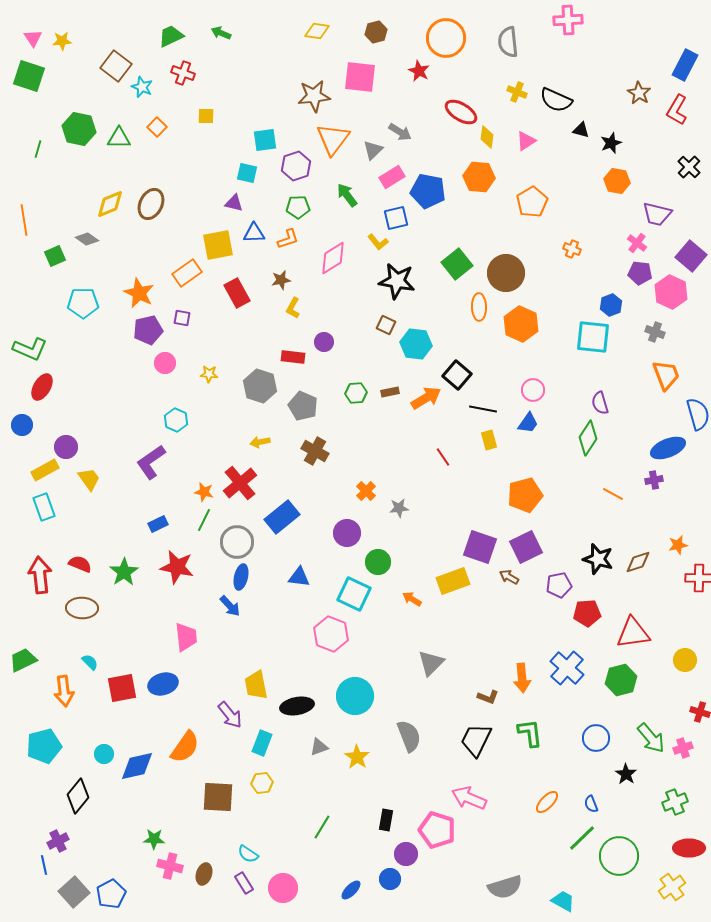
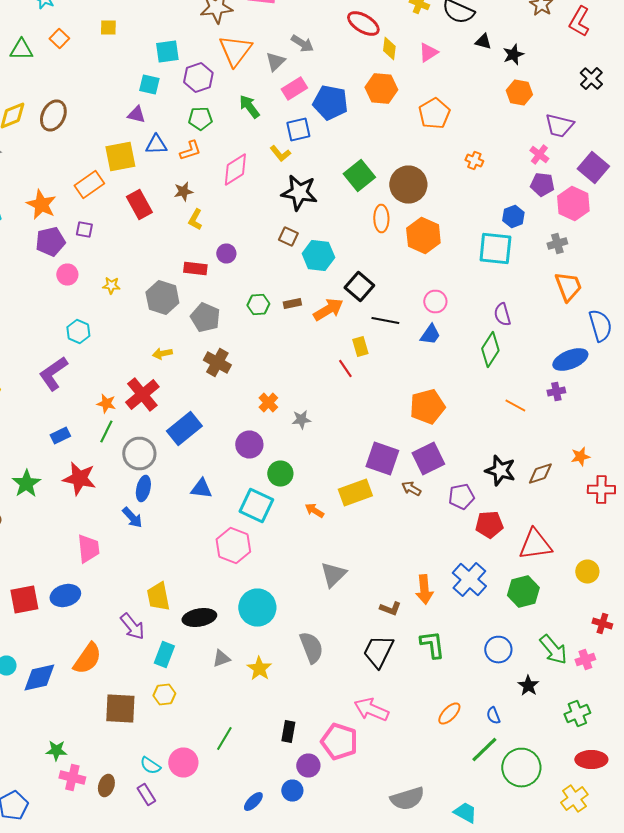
gray cross: (655, 332) -> (557, 244), turned -36
yellow rectangle: (489, 440) -> (360, 346), moved
pink circle: (283, 888) -> (183, 762), moved

